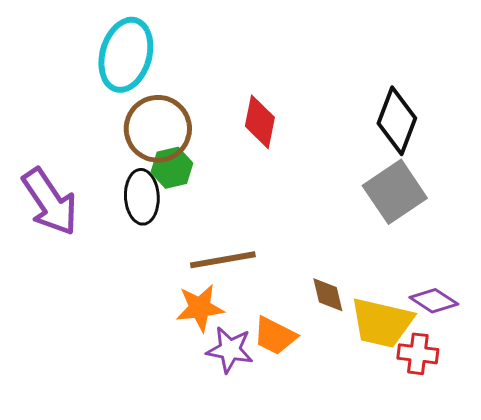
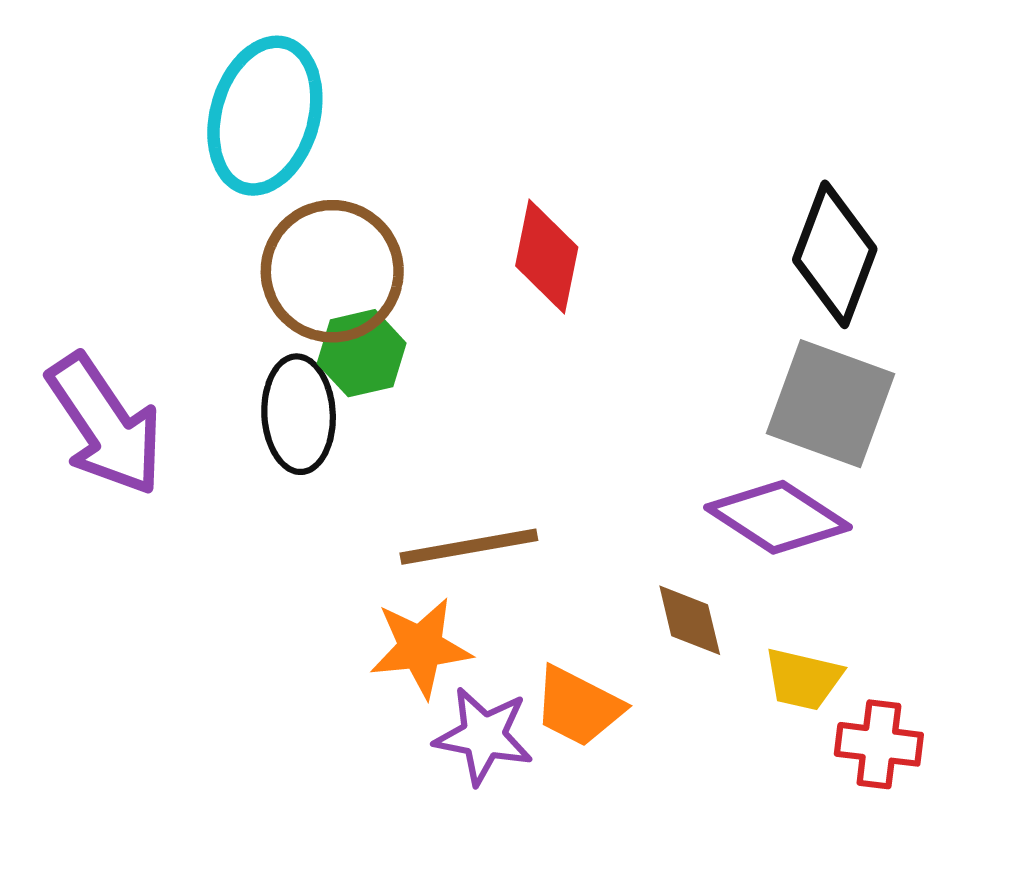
gray square: (395, 192) -> (831, 404), turned -36
purple diamond: (434, 301) -> (778, 517), moved, size x1.4
yellow trapezoid: (382, 323) -> (803, 679), size x0.6

